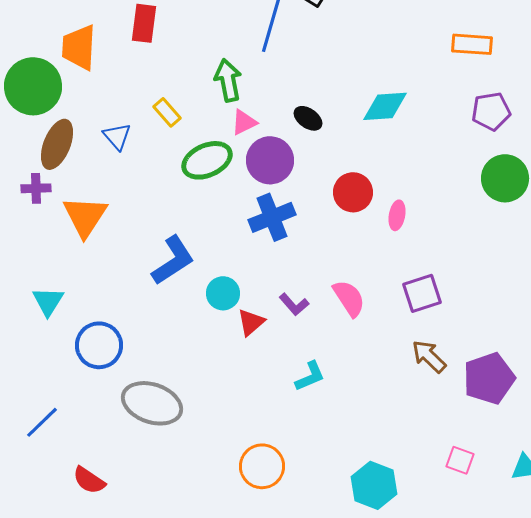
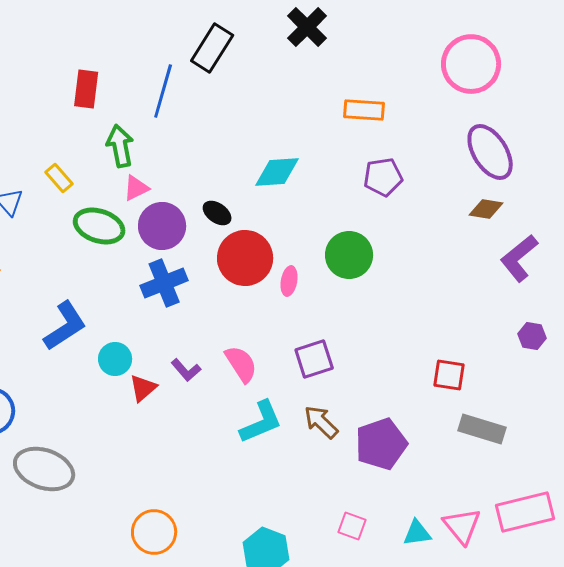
red rectangle: (144, 23) -> (86, 89), moved
black ellipse: (308, 118) -> (217, 213), moved
green ellipse: (207, 160) -> (99, 226), turned 42
green circle: (505, 178) -> (349, 255), moved
red circle: (353, 192) -> (245, 258), size x1.4
cyan L-shape: (310, 376) -> (261, 422), moved, size x1.4

